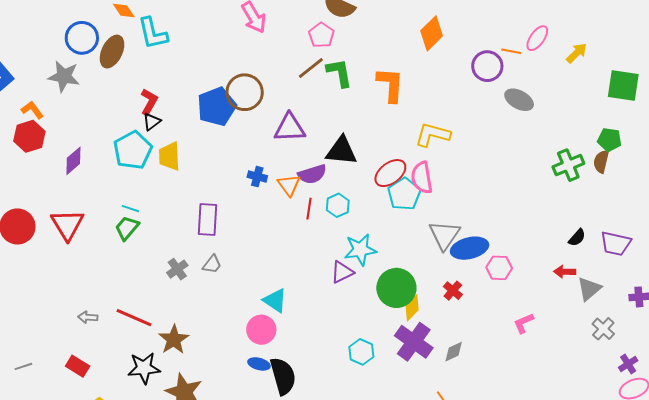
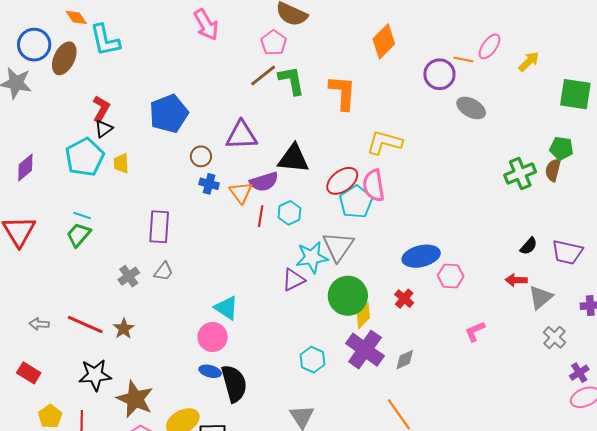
brown circle: (245, 92) -> (201, 156), moved, size x0.6
yellow trapezoid: (169, 156) -> (121, 163), size x0.7
gray triangle: (444, 235) -> (338, 246), moved
brown star: (174, 340) -> (124, 329), moved, size x0.7

